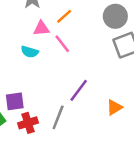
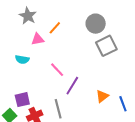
pink line: (62, 44) -> (57, 70), moved
cyan semicircle: (30, 52) -> (22, 59), moved
gray line: (58, 117) -> (58, 109), turned -30

